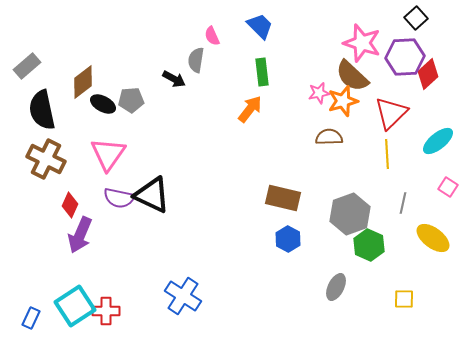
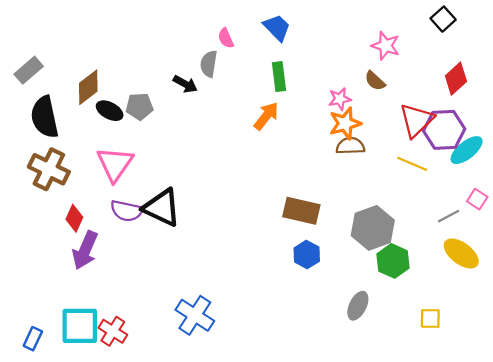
pink star: (362, 43) -> (386, 46), size x0.7
purple hexagon: (405, 57) -> (444, 130), moved
brown semicircle: (352, 76) -> (375, 81), size x0.6
orange star: (343, 101) -> (345, 123), moved
yellow line: (387, 154) -> (412, 164), turned -64
gray line: (403, 203) -> (448, 216), moved, turned 50
cyan square: (75, 306) -> (80, 326), turned 33
red cross: (106, 311) -> (113, 331), turned 32

